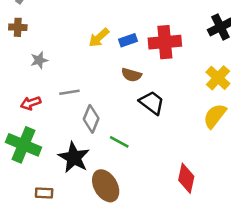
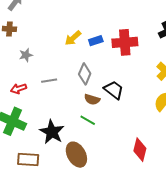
brown semicircle: (131, 75) -> (92, 99), moved
gray diamond: (91, 119) -> (85, 74), moved
brown rectangle: (44, 193) -> (28, 159), size x1.5

